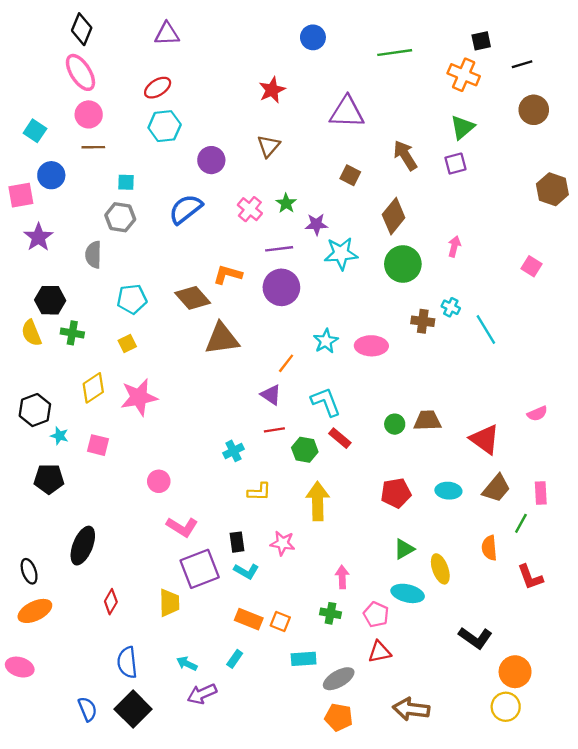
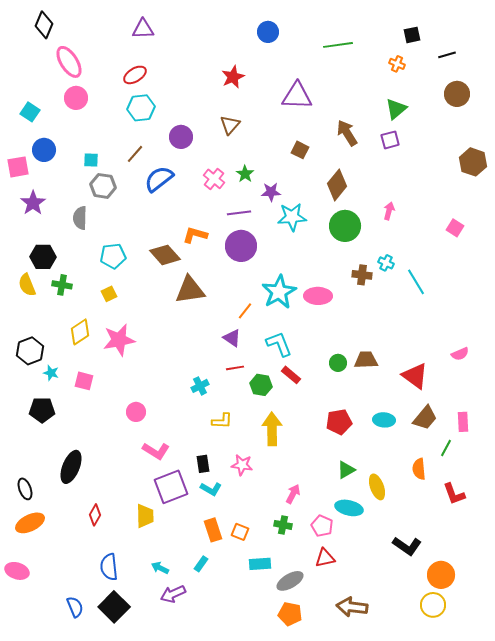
black diamond: (82, 29) -> (44, 25), moved
orange cross: (464, 75) -> (397, 64), size x0.6
brown line: (93, 147) -> (135, 154), moved, turned -48
cyan square: (126, 182) -> (91, 160), moved
cyan star: (326, 341) -> (279, 292), size x1.6
pink arrow: (342, 577) -> (293, 494), turned 30
orange rectangle: (249, 619) -> (213, 530), turned 50

